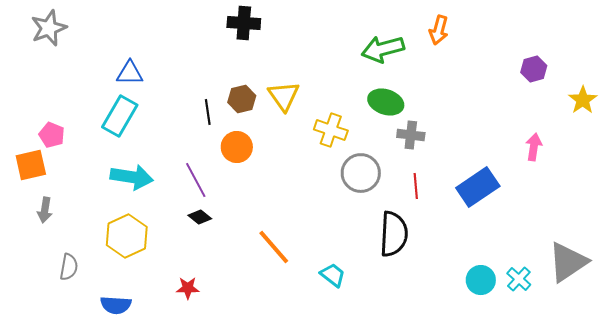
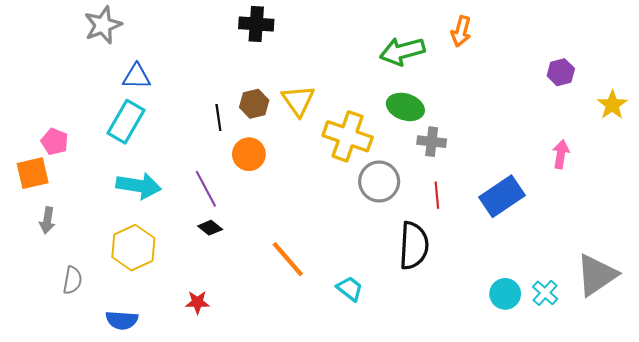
gray star: (49, 28) -> (103, 25), moved
yellow cross: (331, 130) -> (348, 136), size x1.4

